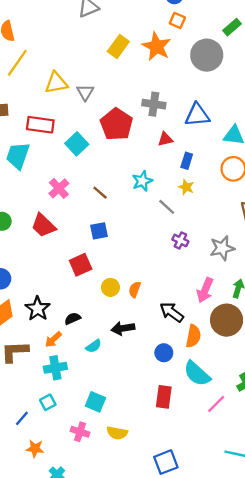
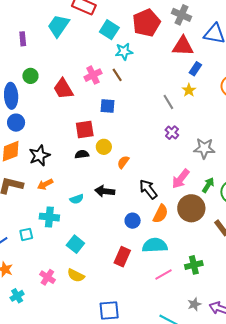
red triangle: (165, 139) -> (183, 46), size x1.6
cyan square: (77, 144) -> (109, 30), turned -30
cyan star: (142, 181) -> (124, 51), moved
pink cross: (59, 188) -> (93, 75), moved
yellow circle: (110, 287) -> (104, 147), moved
black semicircle: (73, 319) -> (82, 154), moved
cyan cross: (55, 368) -> (49, 217), moved
cyan semicircle: (197, 374) -> (155, 245), turned 120
cyan square: (95, 402) -> (75, 244), moved
pink cross: (80, 432) -> (47, 277), moved

